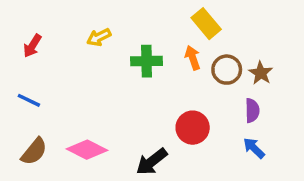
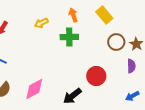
orange arrow: (193, 58) -> (73, 15), moved
blue arrow: (254, 148) -> (132, 96), moved, turned -72
pink diamond: (87, 150) -> (34, 89), turned -55

